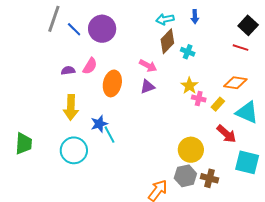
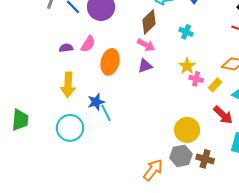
brown diamond: (167, 41) -> (149, 22), moved

